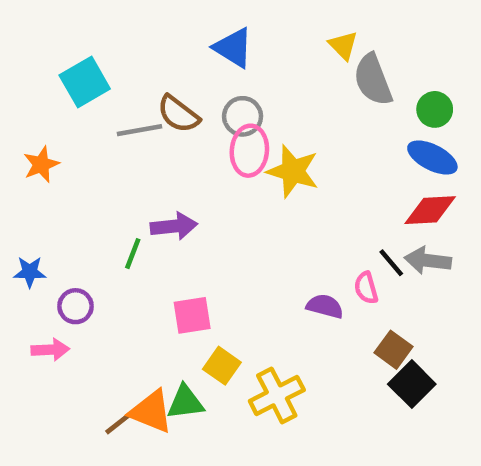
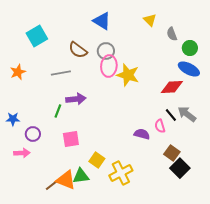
gray semicircle: (373, 80) -> (172, 34), moved, size x0.6
gray line: (140, 130) -> (61, 73), moved
red diamond: (430, 210) -> (172, 87), moved
gray arrow: (428, 260) -> (187, 114), turned 30
pink square: (192, 315) -> (71, 139), moved

